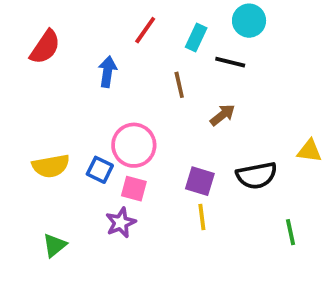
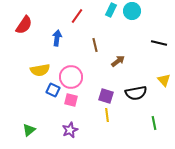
cyan rectangle: (196, 38) -> (111, 10), moved
black line: (230, 62) -> (159, 43), moved
yellow triangle: (309, 151) -> (164, 80), turned 40
yellow semicircle: (51, 166) -> (40, 70), moved
purple star: (121, 223) -> (70, 130), moved

